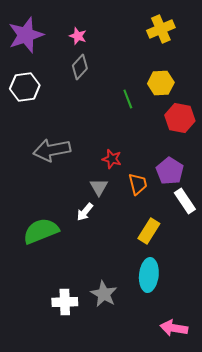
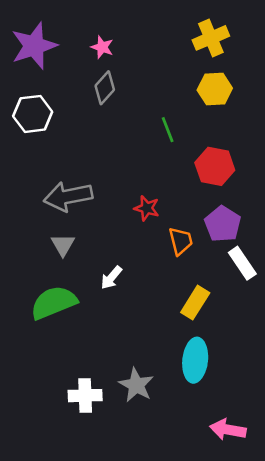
yellow hexagon: (161, 83) -> (215, 89), moved
red hexagon: (180, 118) -> (215, 166), moved
gray triangle: (99, 187) -> (63, 245), moved

